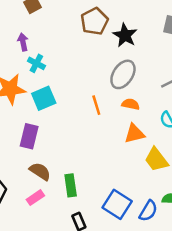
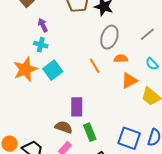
purple arrow: (23, 42) -> (43, 25), moved
purple rectangle: (29, 136) -> (77, 107), moved

